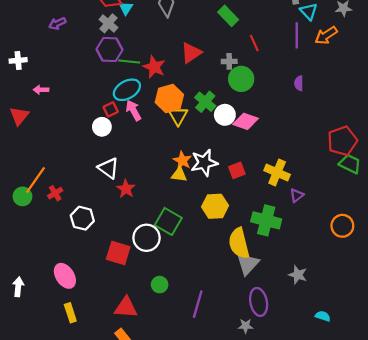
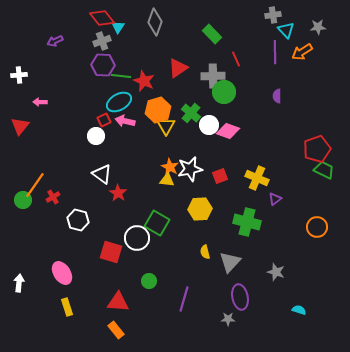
gray cross: (108, 23) -> (102, 41), turned 30
gray cross: (229, 61) -> (213, 76), size x1.6
pink arrow: (133, 110) -> (125, 121), turned -48
yellow semicircle: (239, 243) -> (205, 252), moved, size x0.5

